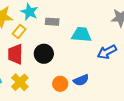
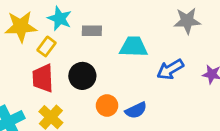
orange circle: (60, 84) -> (107, 105), moved

